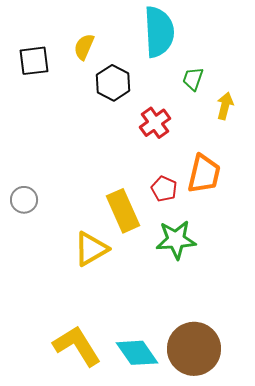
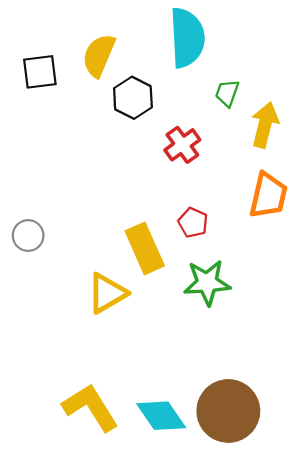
yellow semicircle: (84, 47) -> (99, 55), size x1.4
yellow arrow: (225, 106) -> (265, 125), size x1.4
orange trapezoid: (204, 174) -> (268, 195), moved

